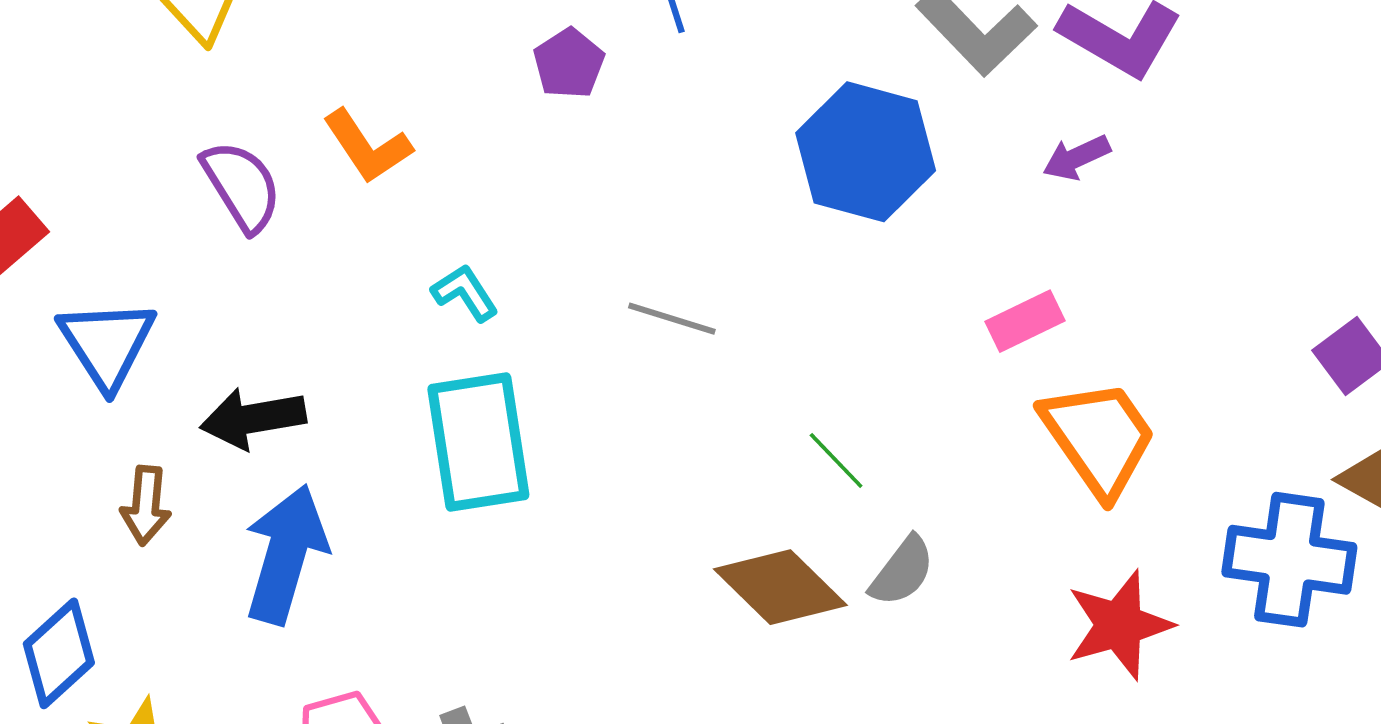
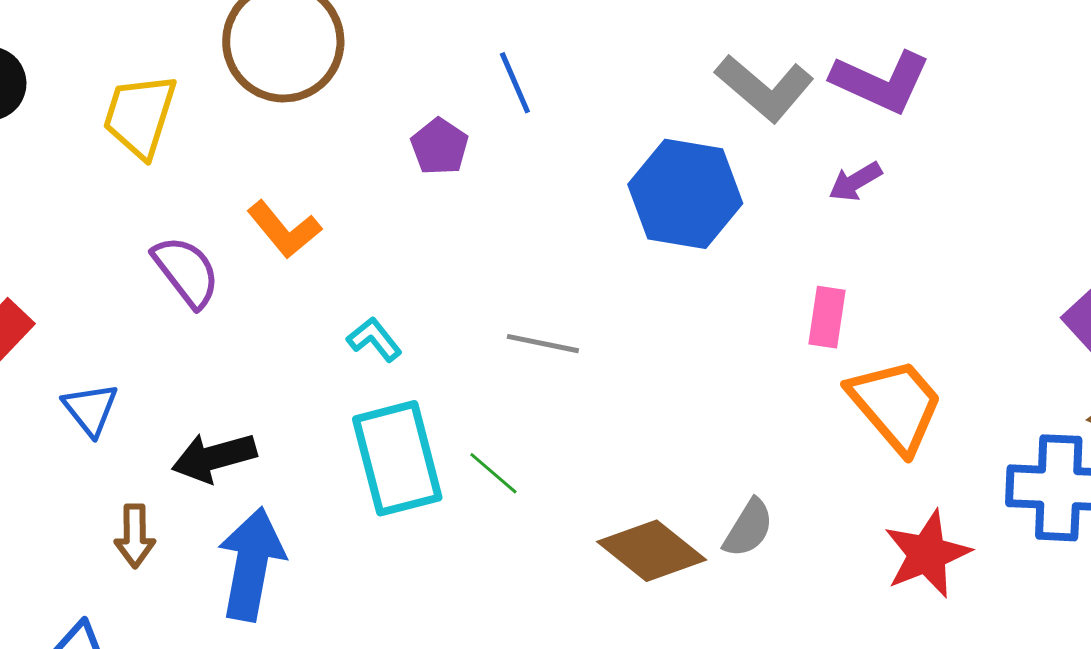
pink rectangle: (1025, 321) -> (827, 317), turned -50
blue triangle: (107, 344) -> (91, 409), size x0.7
green line: (836, 460) -> (493, 473), moved

